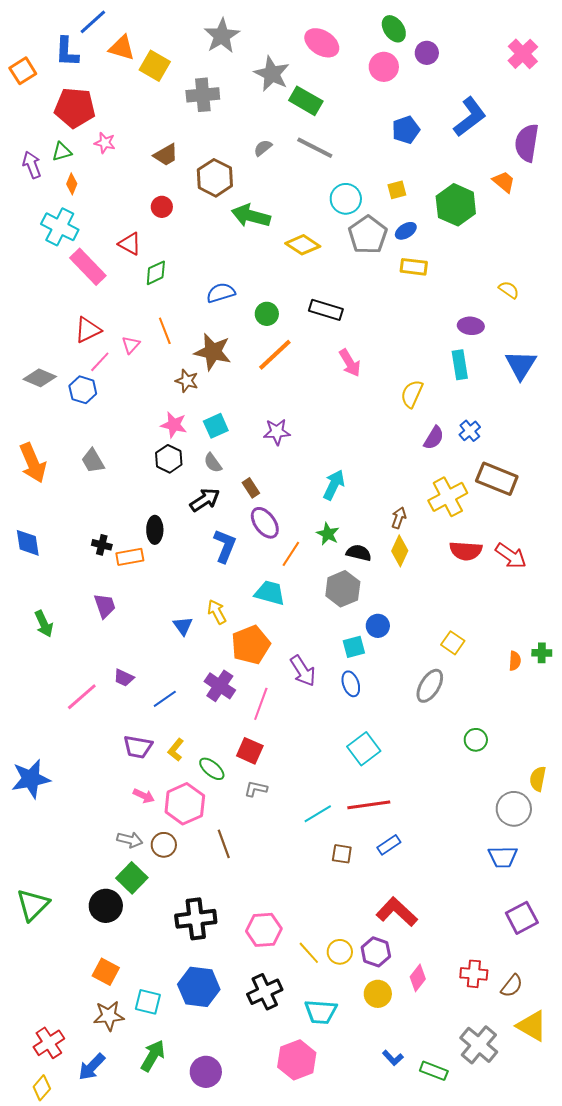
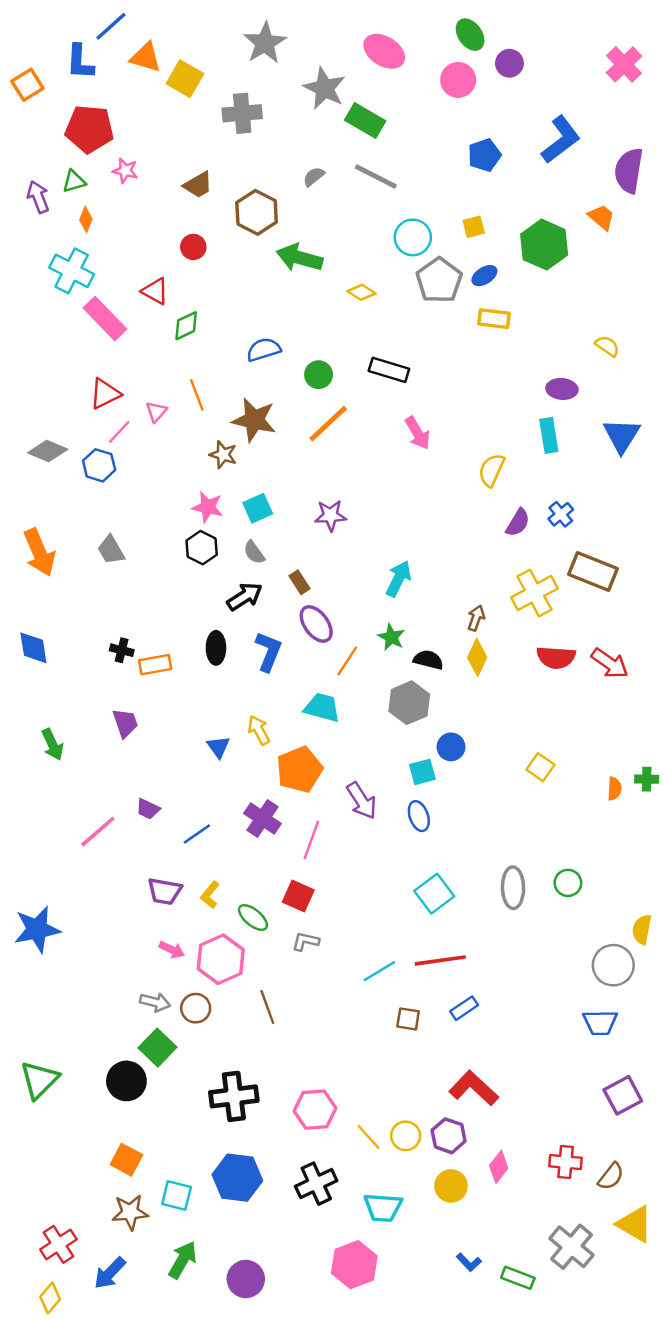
yellow diamond: (303, 245) -> (362, 292), size x0.7
black ellipse: (155, 530) -> (216, 648), moved
gray ellipse: (430, 686) -> (513, 888), moved, turned -32

